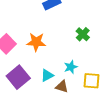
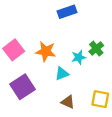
cyan star: (71, 67) -> (79, 57), moved
cyan triangle: (47, 75) -> (62, 74), moved

